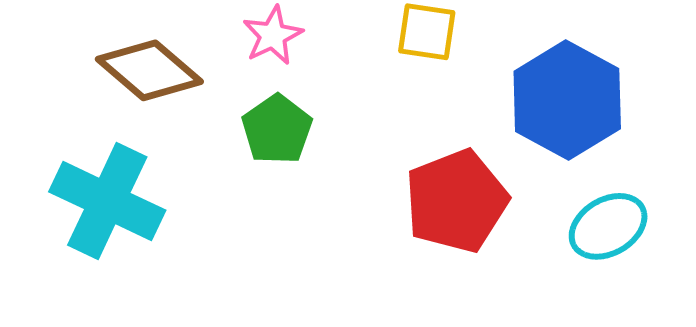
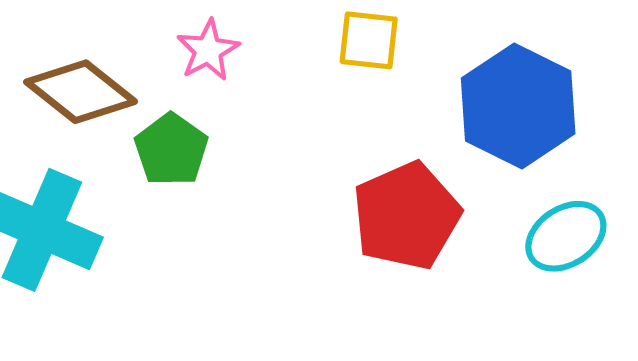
green pentagon: (277, 129) -> (171, 150), moved

